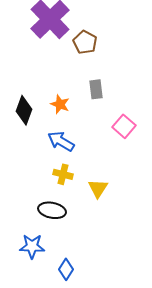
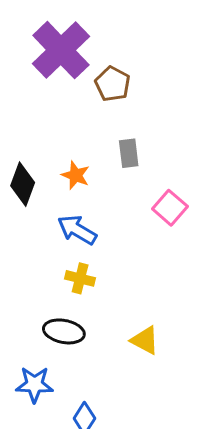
yellow triangle: (98, 188) -> (145, 340), moved, turned -35

